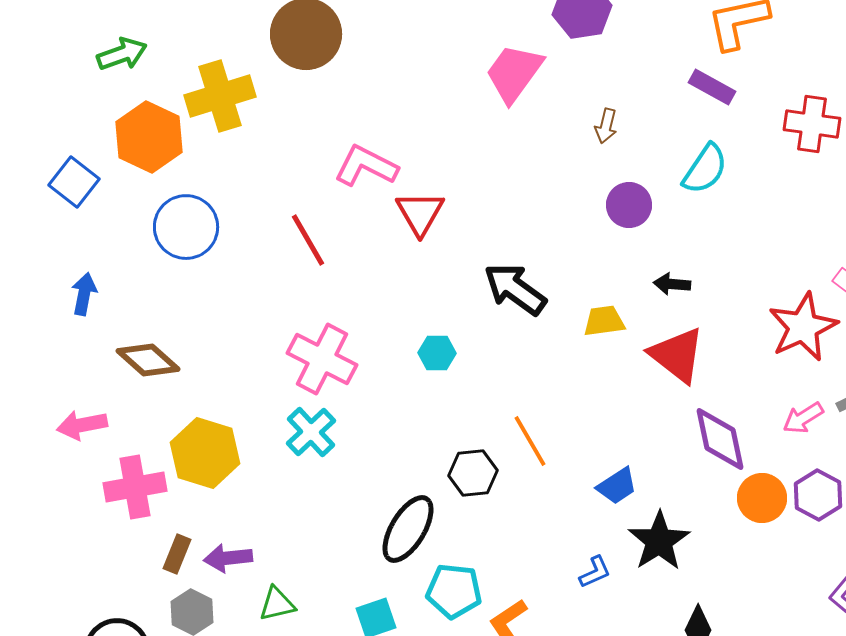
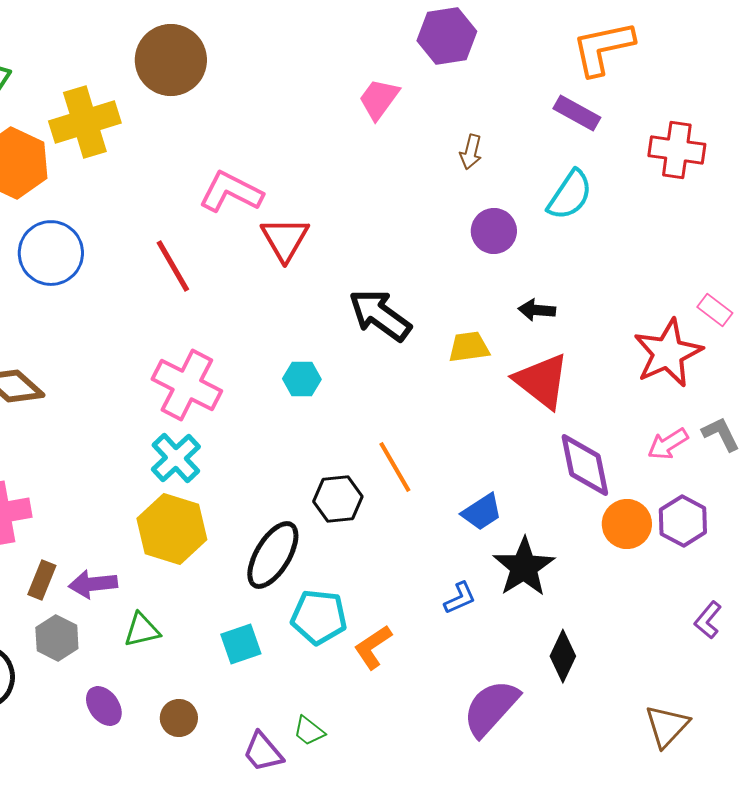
pink trapezoid: (514, 73) -> (379, 99), size x0.7
yellow hexagon: (205, 453) -> (172, 529), moved

